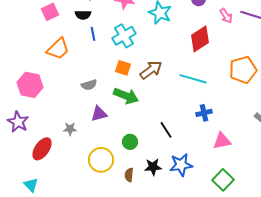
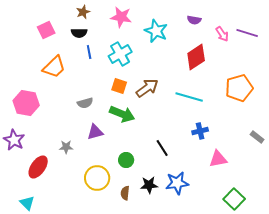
green square: (223, 180) -> (234, 199), moved

